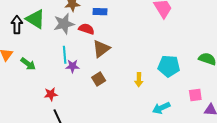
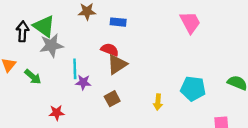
gray star: (64, 24) -> (51, 45), moved
red semicircle: (86, 29) -> (110, 50), moved

